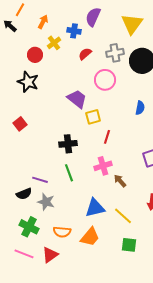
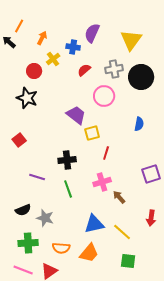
purple line: (40, 180) -> (37, 177), moved
green cross: (29, 227) -> (28, 243), turned -30

